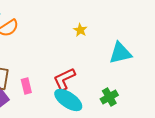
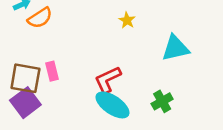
pink rectangle: (26, 86) -> (52, 71), moved

